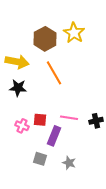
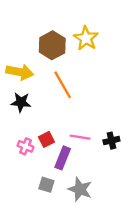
red square: (40, 120) -> (46, 139), turned -32
gray star: (69, 163) -> (80, 189), size x1.5

